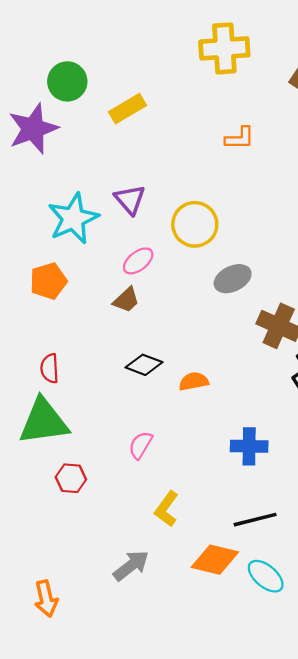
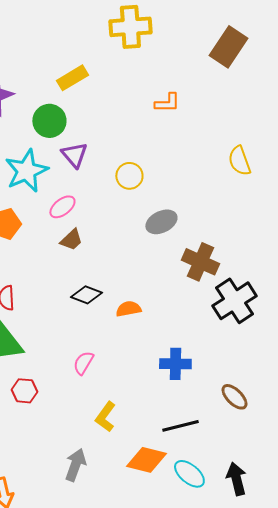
yellow cross: (224, 48) -> (130, 27), moved
green circle: (67, 81) -> (49, 121), moved
yellow circle: (195, 224) -> (129, 176), size x0.7
pink ellipse: (138, 261) -> (62, 207), moved
gray arrow: (131, 566) -> (75, 465), turned -32

